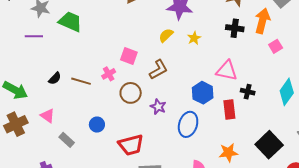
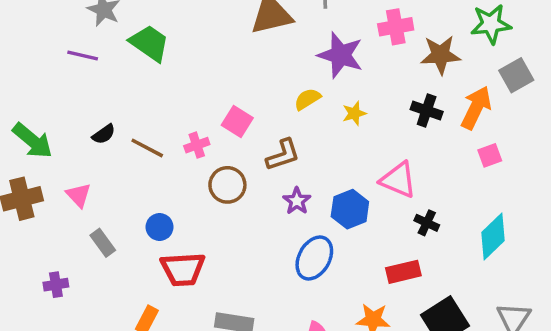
purple star: (158, 107) -> (297, 201), moved
red rectangle: (229, 109) -> (403, 272), moved, turned 72
red trapezoid: (131, 145) -> (183, 269), moved

